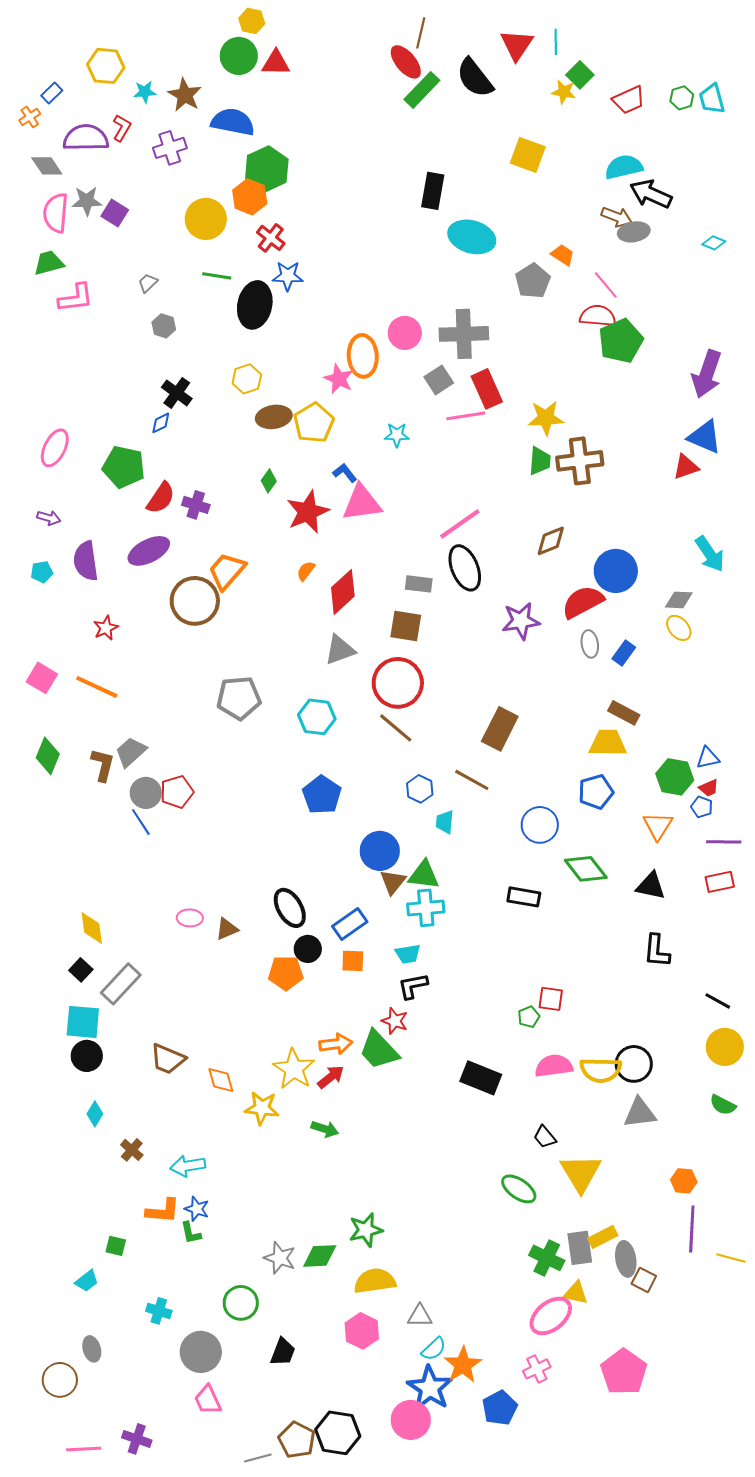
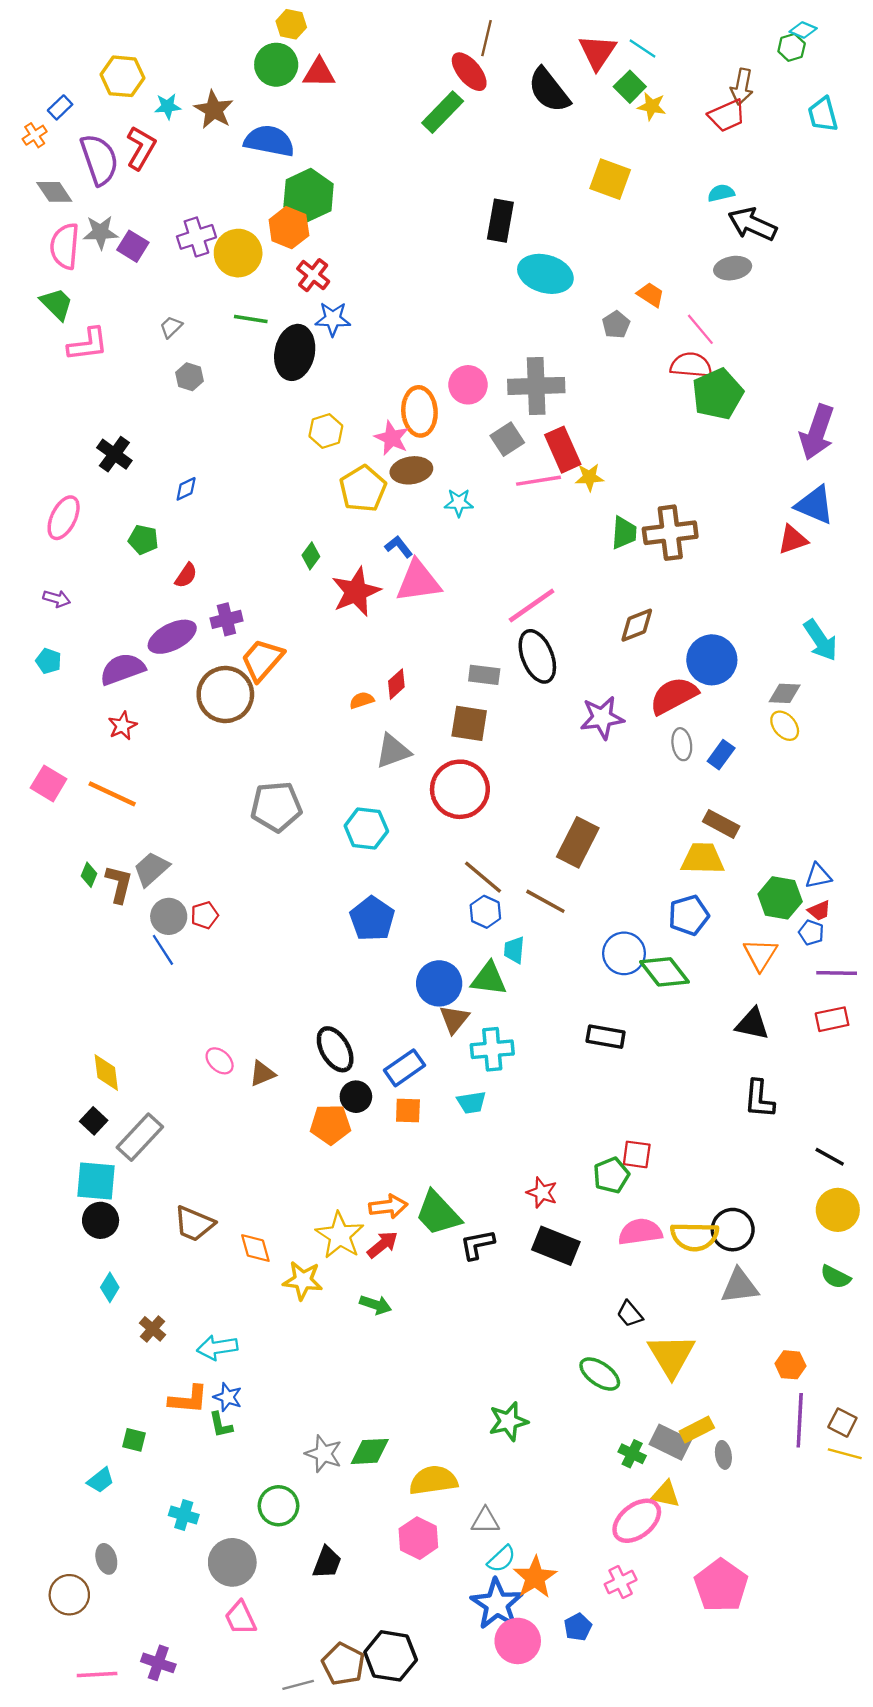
cyan line: (556, 42) -> (643, 49), turned -55
green square: (580, 75) -> (630, 87), moved
green rectangle: (422, 90) -> (443, 112), moved
green hexagon: (682, 98) -> (792, 47), moved
red L-shape: (122, 128) -> (141, 148), size x1.4
purple semicircle: (86, 138) -> (99, 159), turned 72
purple cross: (170, 148) -> (196, 237), moved
cyan semicircle: (624, 167) -> (721, 193), size x0.6
brown arrow: (617, 217) -> (742, 87), moved, turned 80
cyan diamond: (714, 243) -> (803, 30), moved
green trapezoid: (49, 263) -> (57, 304), turned 60
gray pentagon: (533, 281) -> (616, 325), size x0.7
yellow hexagon: (247, 379) -> (326, 431), moved
black cross: (177, 393) -> (114, 454), moved
brown ellipse: (274, 417) -> (411, 470), moved
yellow star: (546, 418) -> (589, 477), moved, size x0.7
green pentagon: (124, 467) -> (143, 540), size x0.6
red semicircle: (161, 498) -> (186, 575), size x0.7
purple cross: (196, 505) -> (226, 619), moved, turned -32
purple semicircle: (86, 561) -> (122, 669), moved, turned 78
orange semicircle: (306, 571) -> (362, 700), moved, turned 35
cyan pentagon: (42, 572) -> (49, 661), turned 30
red diamond: (343, 592) -> (396, 684), size x0.6
brown line: (396, 728) -> (483, 877), moved
green diamond: (48, 756) -> (89, 875), moved, size x0.6
red pentagon: (177, 792) -> (205, 915), size x0.7
green diamond: (586, 869) -> (664, 972), moved
green triangle: (424, 875) -> (489, 979), moved
pink ellipse: (190, 918) -> (220, 1061), turned 40
black L-shape: (413, 986) -> (477, 1245), moved
green pentagon: (529, 1017) -> (611, 1175), size x1.4
red star: (395, 1021) -> (542, 1193), moved
green star: (366, 1230) -> (508, 1421), moved
gray rectangle: (580, 1248) -> (670, 1442), turned -56
green cross: (547, 1258) -> (632, 1454), size x0.7
gray ellipse: (626, 1259) -> (723, 1455), size x0.7
brown square: (644, 1280) -> (842, 1423), moved
blue pentagon: (500, 1408) -> (578, 1627), size x0.7
pink circle: (411, 1420) -> (518, 1641), moved

